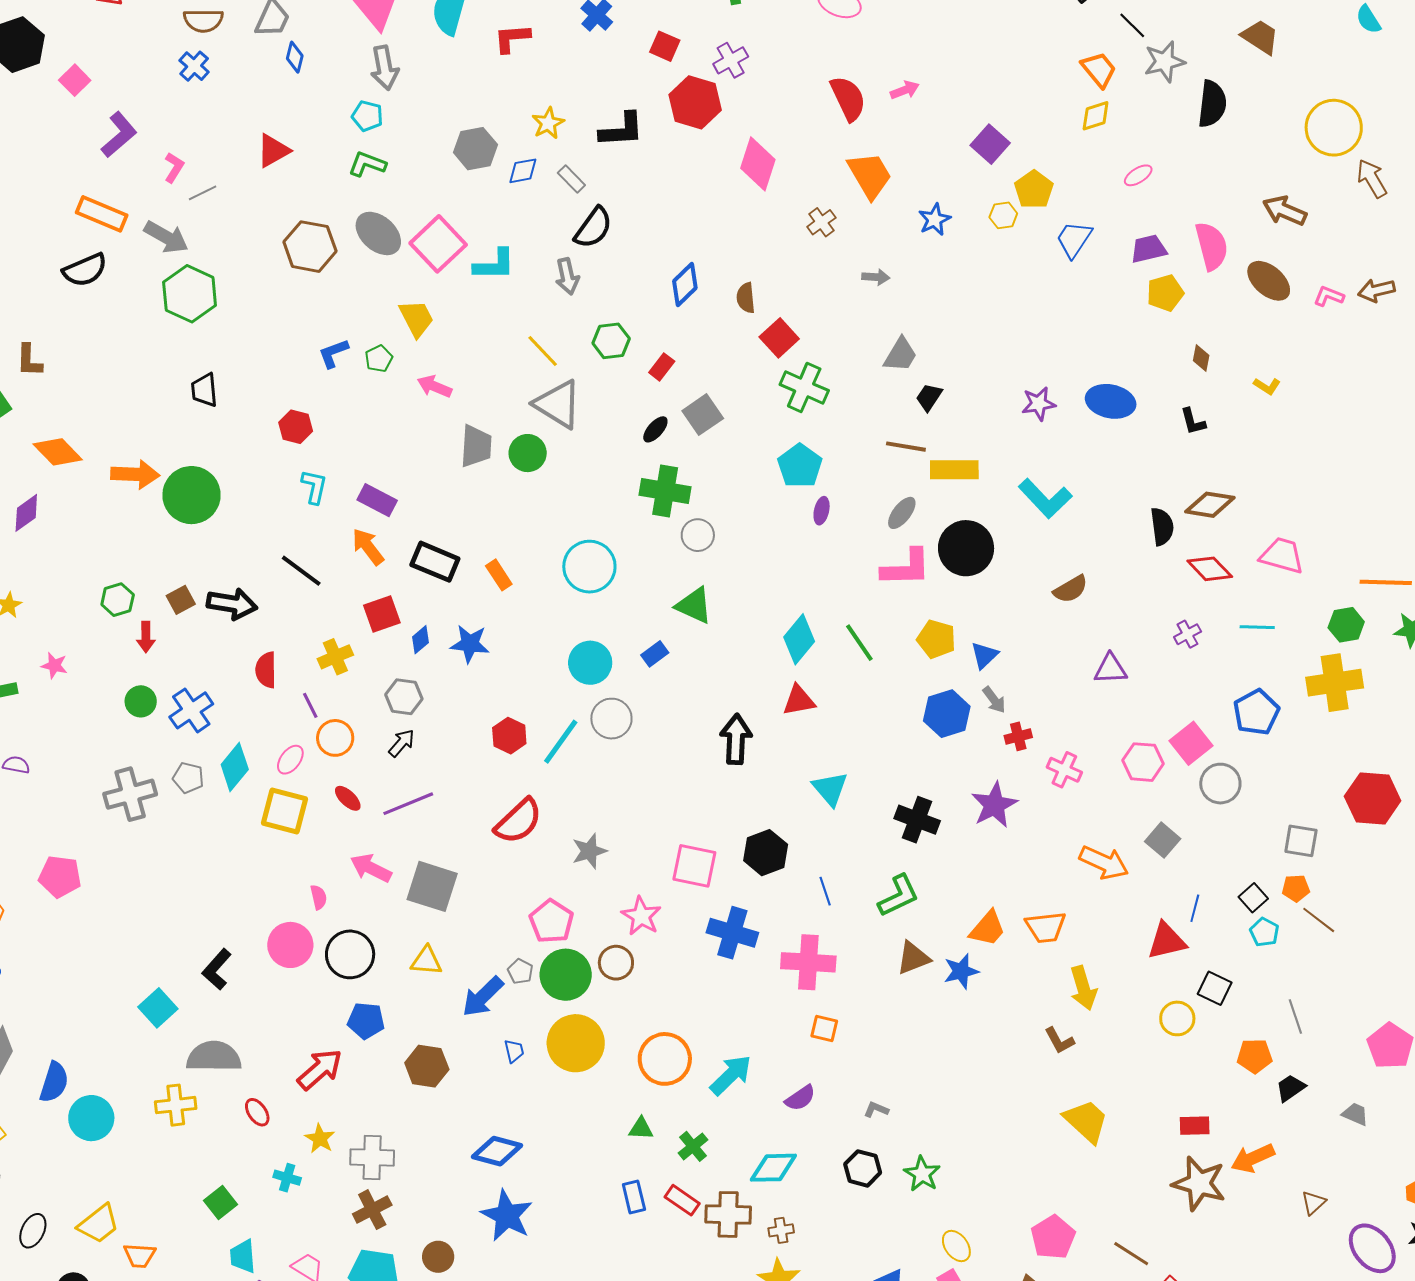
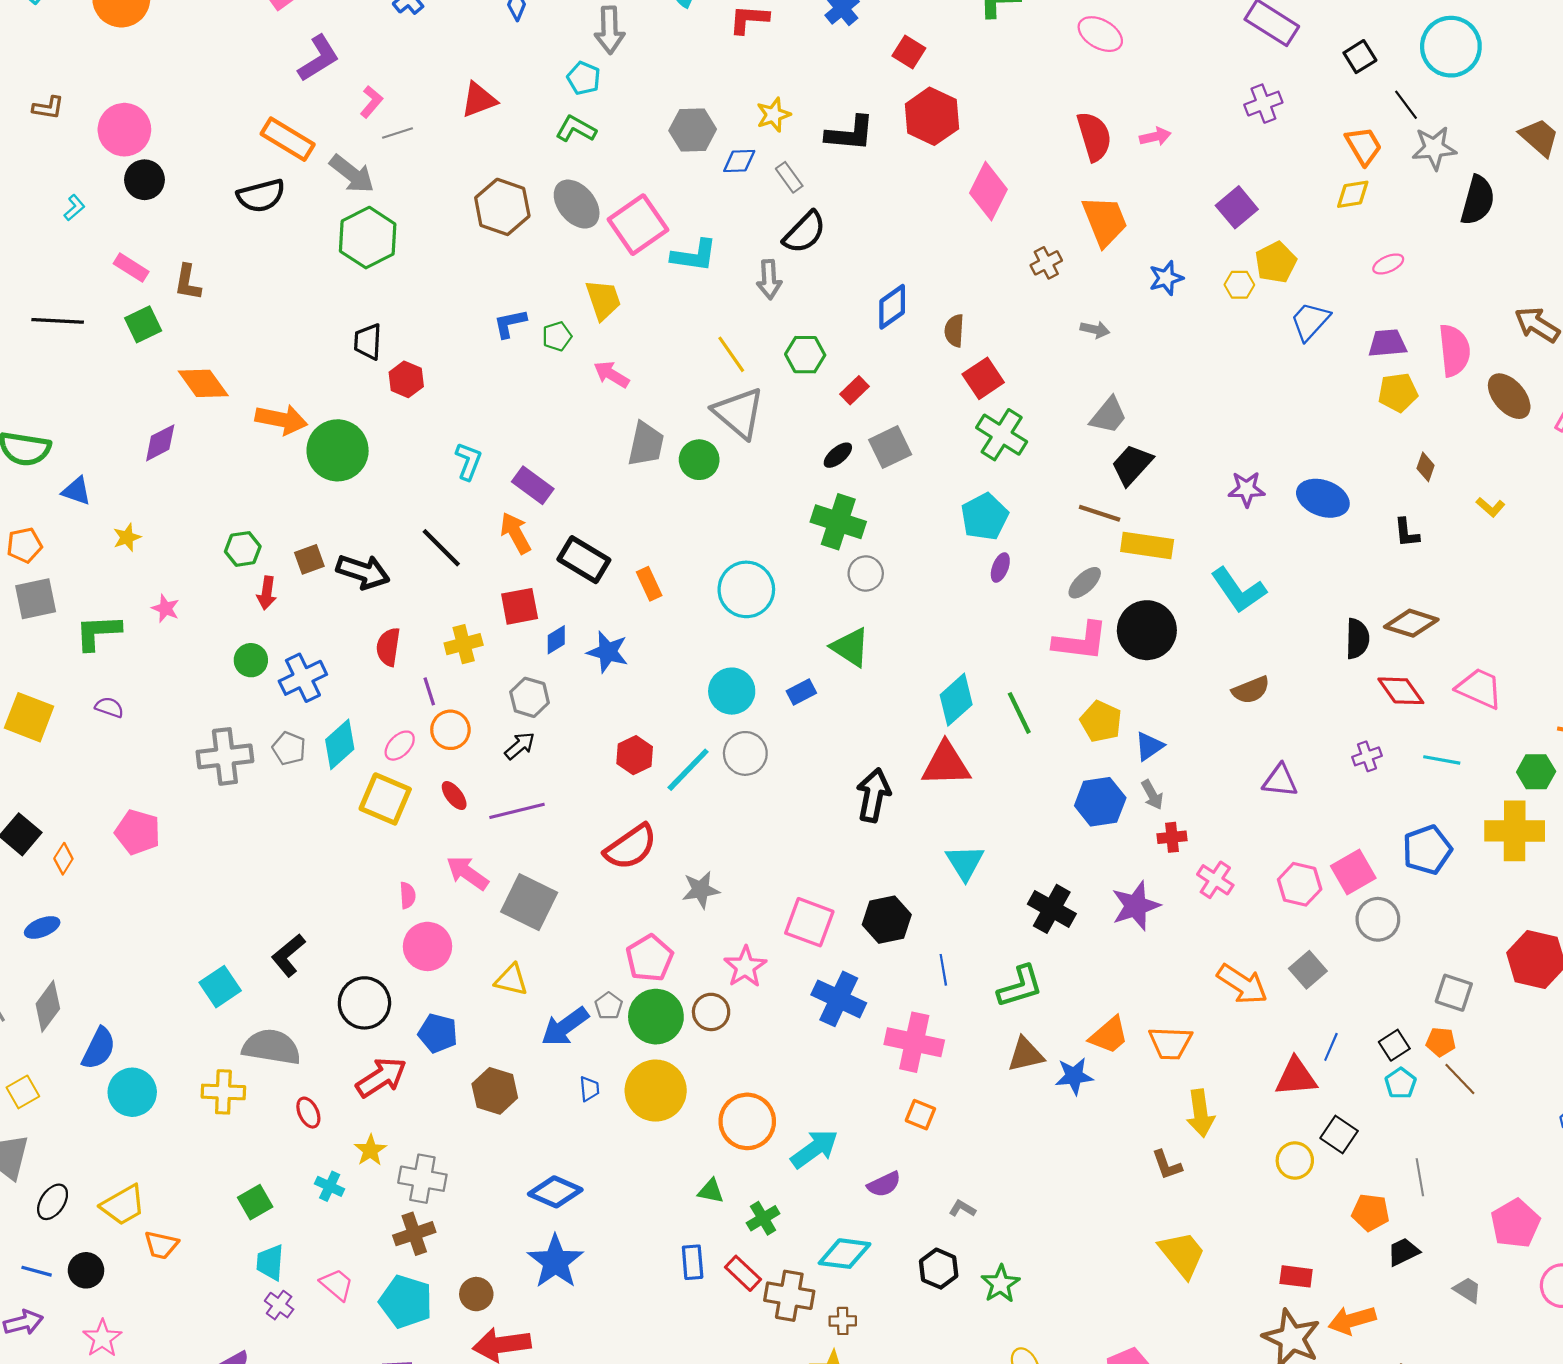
purple cross: (731, 60) -> (1263, 104), moved
black trapezoid: (929, 397) -> (1132, 465), size x1.4
red hexagon: (296, 427) -> (406, 379), moved
red triangle: (799, 700) -> (946, 764), size x1.4
pink circle: (290, 945) -> (428, 946), moved
black circle: (350, 954) -> (364, 1003), moved

